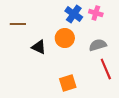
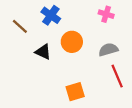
blue cross: (74, 14) -> (51, 15), moved
brown line: (18, 24) -> (20, 26), turned 42

